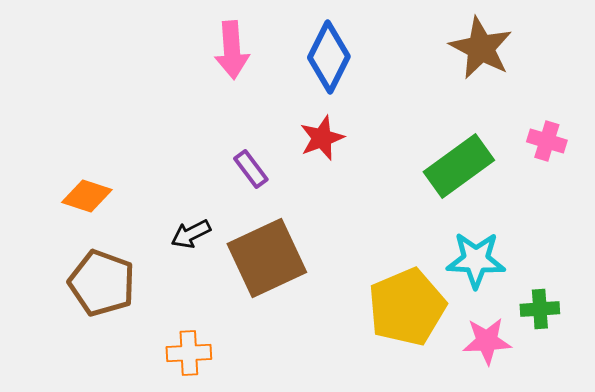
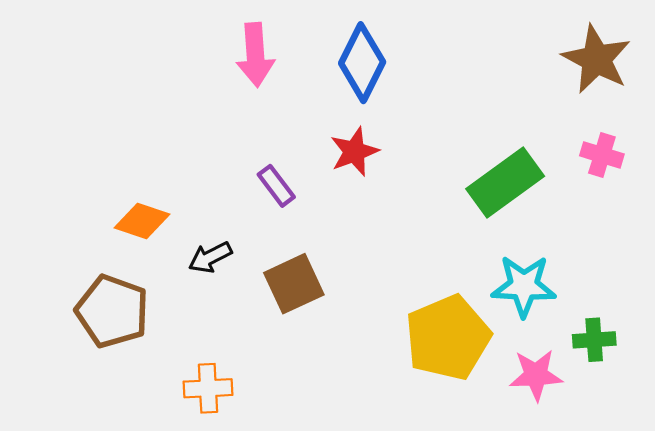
brown star: (481, 48) -> (596, 59), moved
orange diamond: (87, 196) -> (142, 221), moved
brown square: (267, 258) -> (294, 284), size x0.7

